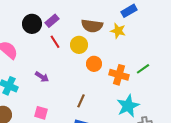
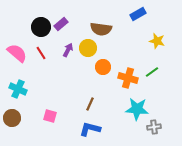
yellow star: (118, 31) -> (157, 41), moved
red line: (55, 42) -> (41, 53), moved
purple arrow: (42, 77) -> (68, 50), moved, turned -96
cyan star: (128, 106) -> (137, 109), turned 30

